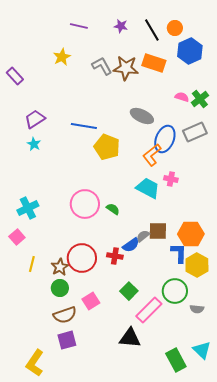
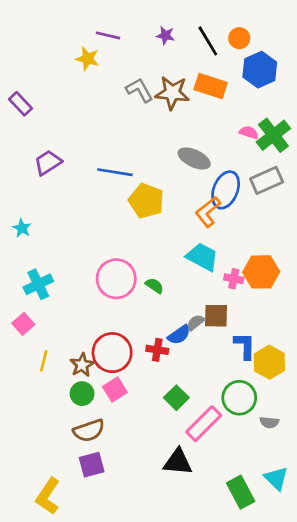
yellow star: (62, 57) -> (87, 59), moved, turned -30
green cross: (200, 99) -> (273, 135), size x1.4
cyan star: (34, 144) -> (22, 228), moved
pink cross: (171, 179) -> (234, 279), moved
orange hexagon: (191, 234) -> (261, 272), moved
pink square: (91, 301) -> (115, 390), moved

